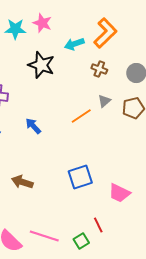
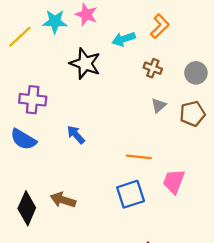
orange L-shape: (105, 33) -> (160, 26), size x0.7
orange line: (81, 116) -> (139, 157), moved, turned 40
pink trapezoid: (119, 193) -> (174, 181), moved, turned 85

